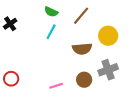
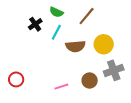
black cross: (10, 24) -> (35, 24), moved
yellow circle: (108, 36) -> (104, 44), moved
brown semicircle: (82, 49) -> (75, 46), moved

